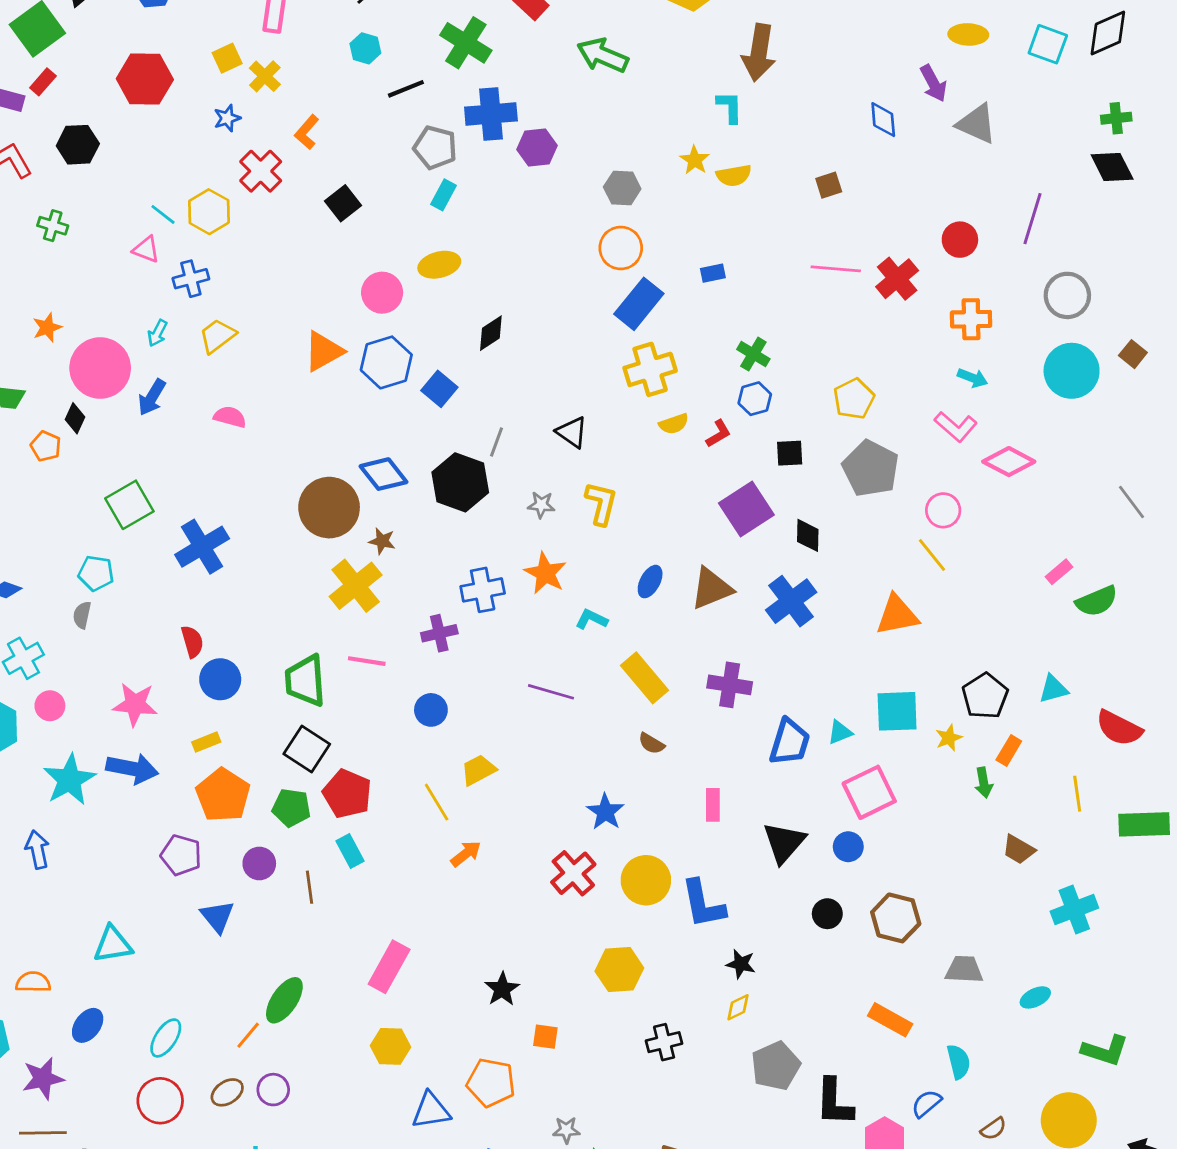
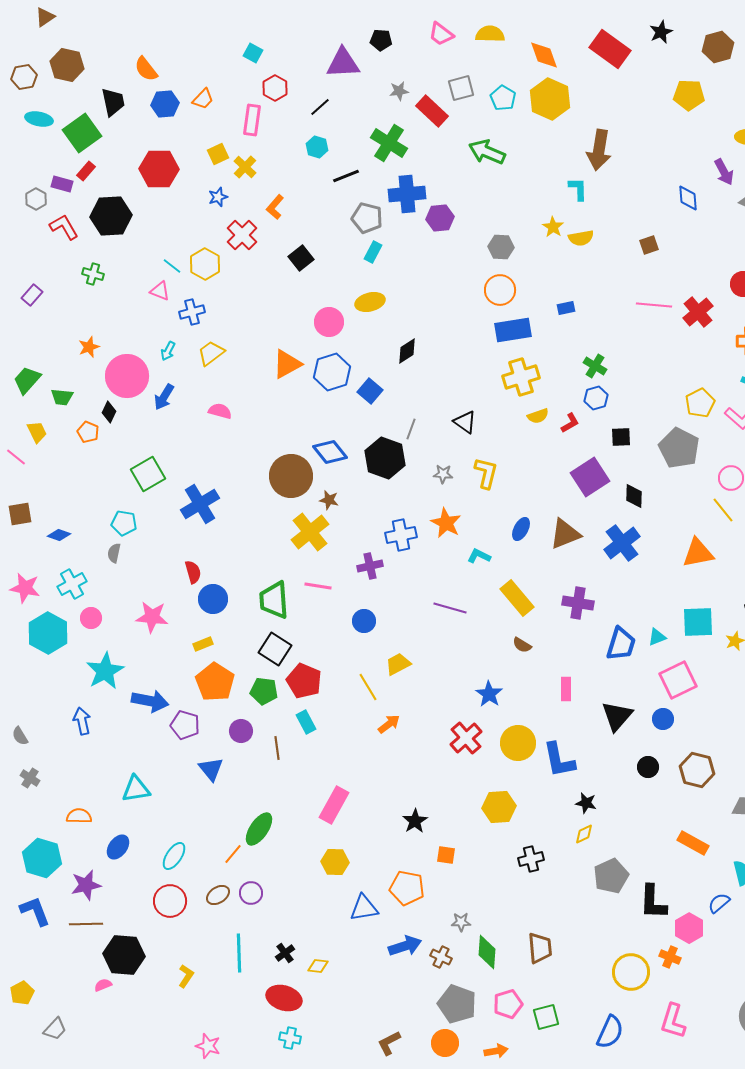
black hexagon: (78, 145) -> (111, 216), size x1.4
blue rectangle: (639, 304) -> (513, 330), turned 42
yellow pentagon: (854, 399) -> (700, 403), moved
blue arrow: (132, 769) -> (150, 701), moved

